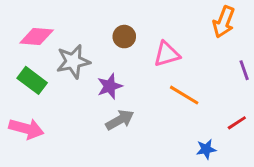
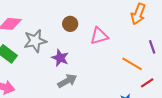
purple star: (110, 86) -> (60, 58), turned -30
orange line: (184, 95) -> (132, 64), moved

